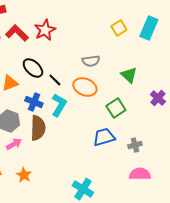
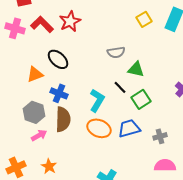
green triangle: (129, 75) -> (136, 69), moved, turned -30
black line: (55, 80) -> (120, 87), moved
orange ellipse: (85, 87) -> (99, 128), moved
cyan L-shape: (59, 105) -> (97, 100), moved

